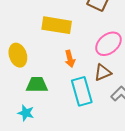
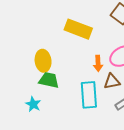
yellow ellipse: (18, 55) -> (43, 61), moved
orange arrow: (70, 59) -> (98, 63), moved

